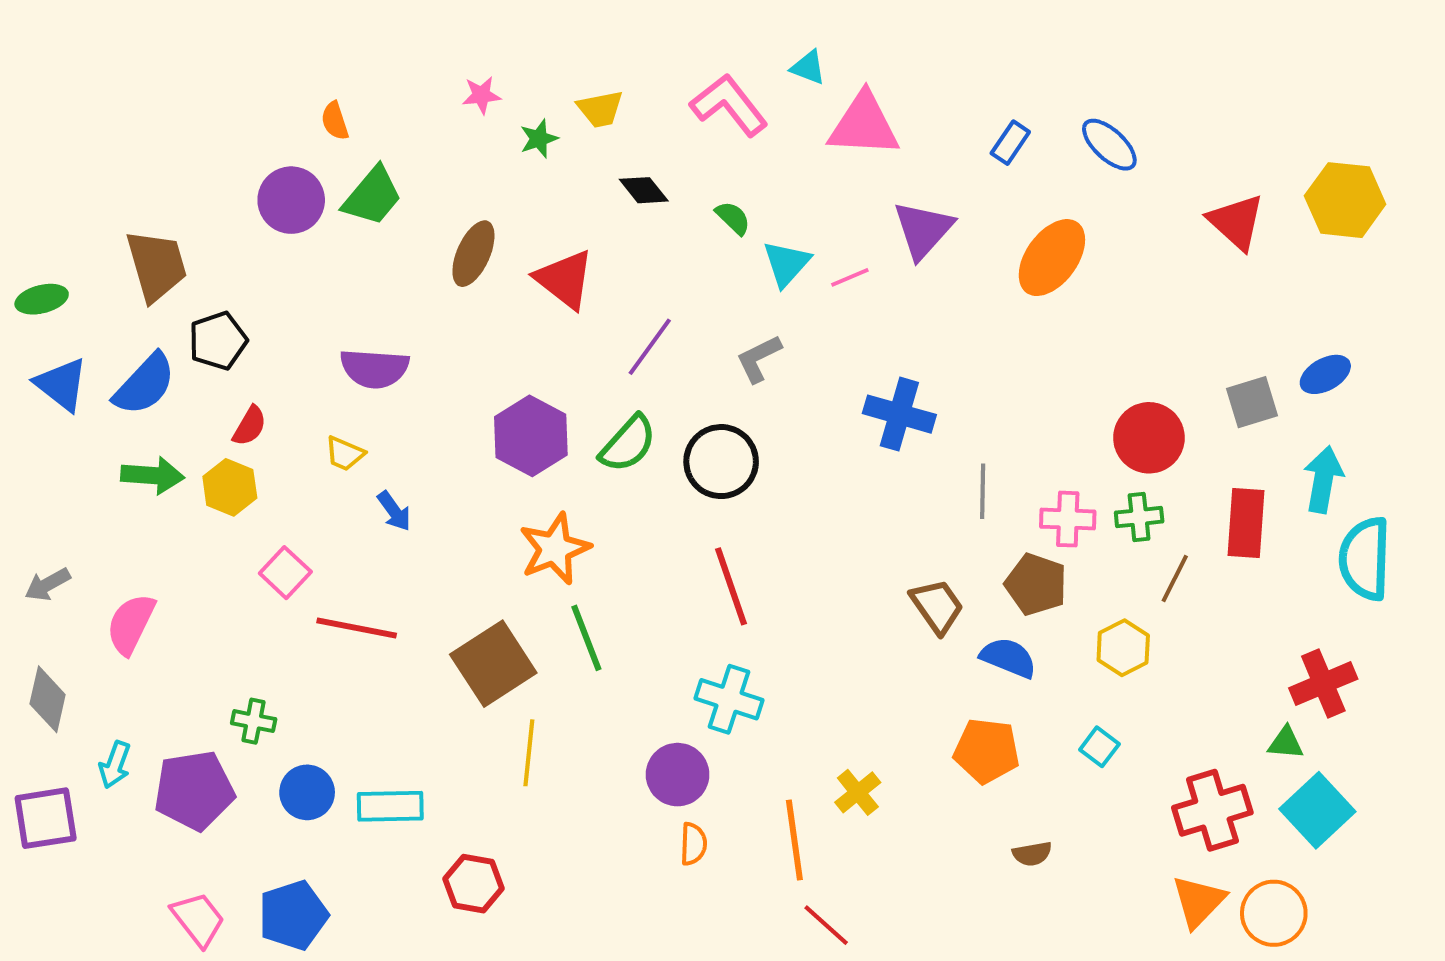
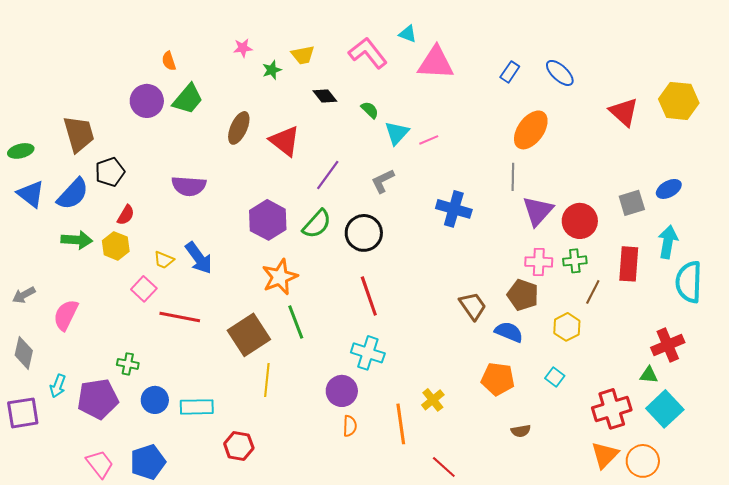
purple triangle: (923, 230) -> (538, 211), moved
yellow trapezoid: (345, 454) -> (164, 260), moved
gray line: (983, 491) -> (513, 177), moved
blue arrow: (394, 511) -> (199, 258), size x1.6
red line: (826, 925) -> (444, 467), moved

